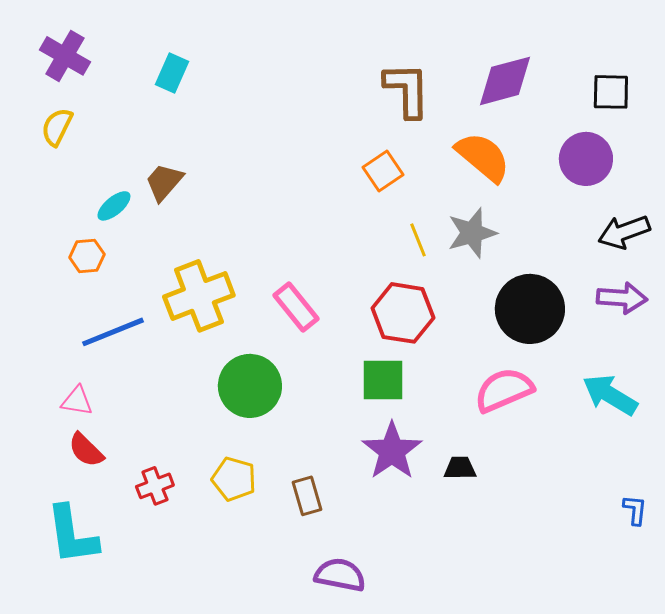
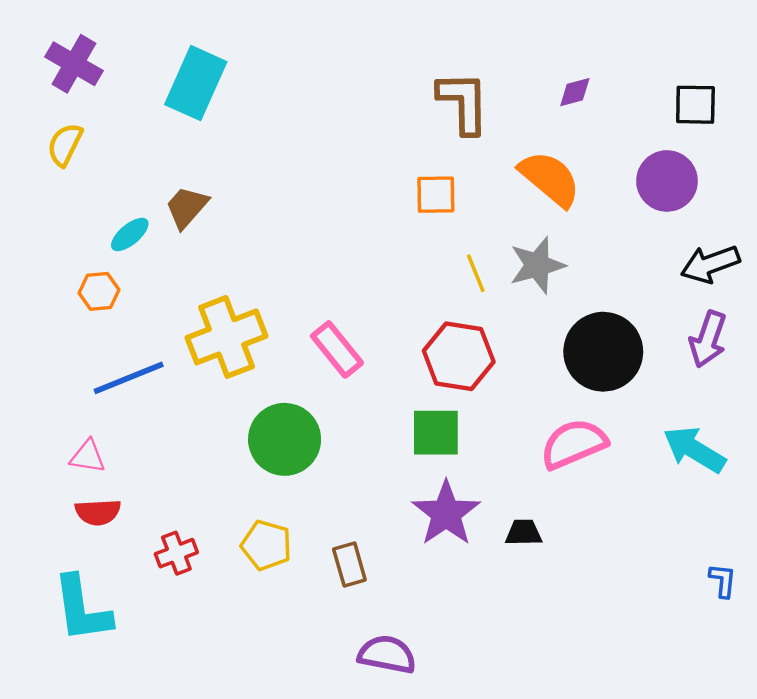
cyan rectangle: (172, 73) -> (196, 83), size x1.6
purple diamond: (505, 81) -> (575, 92), size x0.5
orange square: (383, 171) -> (436, 195), turned 33
purple arrow: (622, 298) -> (708, 339), turned 105
red semicircle: (86, 450) -> (98, 512), turned -48

